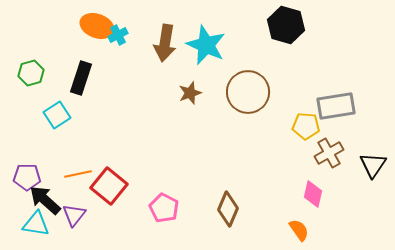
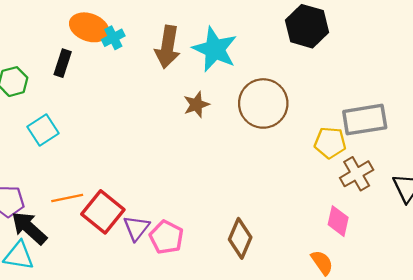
black rectangle: (81, 78) -> (63, 63), moved, size x0.7
purple triangle: (74, 215) -> (136, 228), moved

